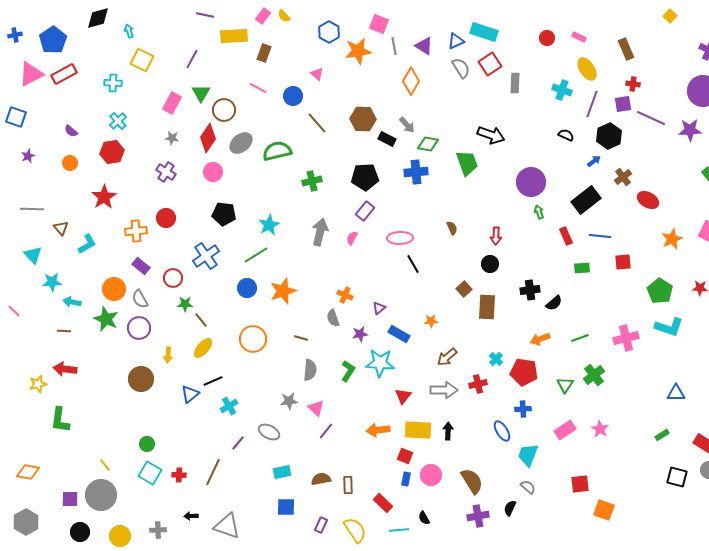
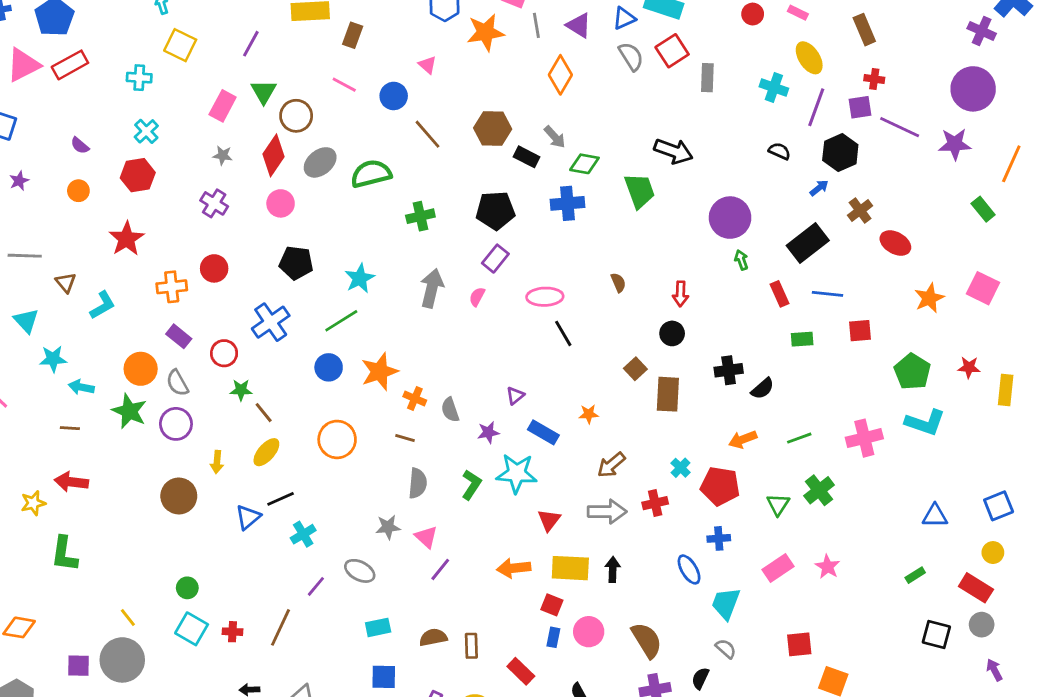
orange cross: (345, 295) -> (415, 398), moved

